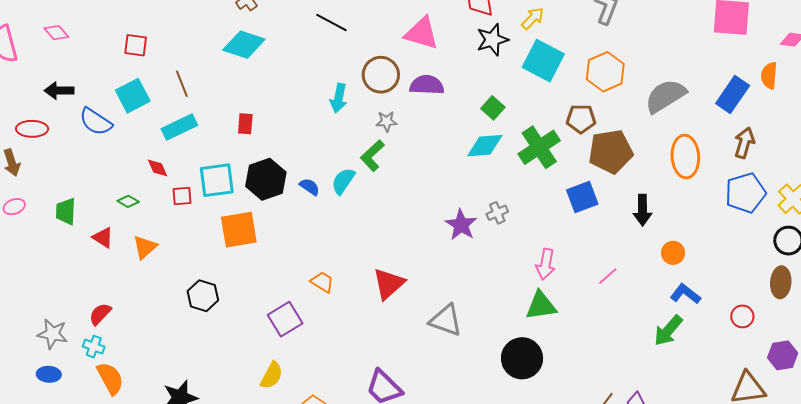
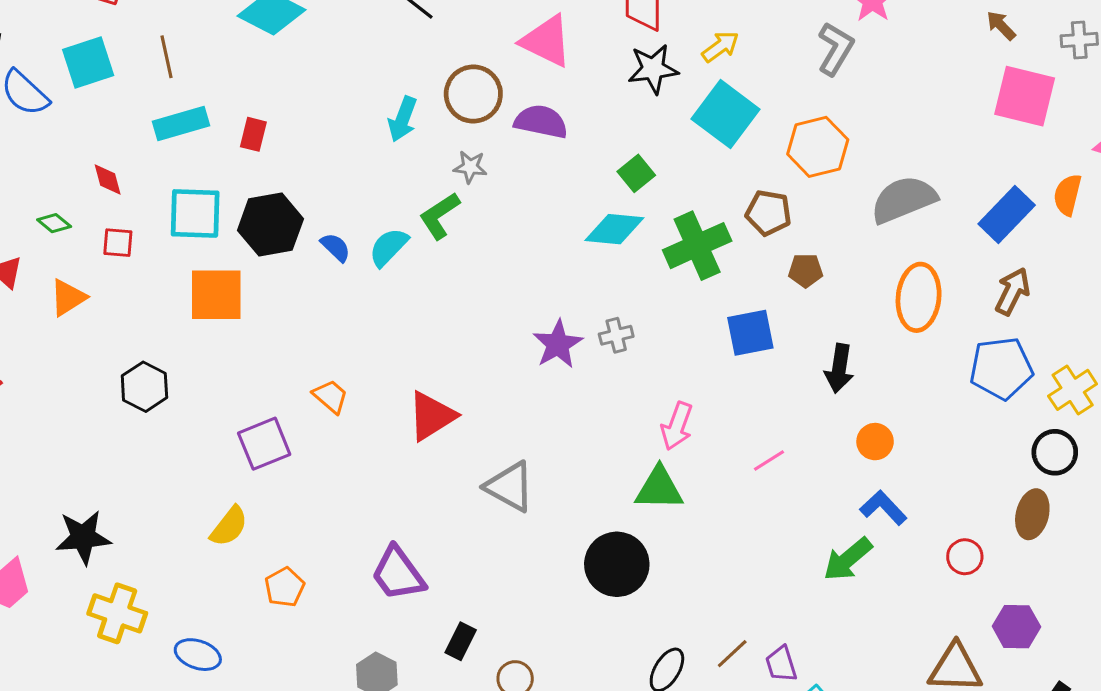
cyan rectangle: (179, 127) -> (181, 123), moved
brown pentagon: (611, 152) -> (806, 270), size x0.5
red square: (182, 196) -> (118, 243), moved

